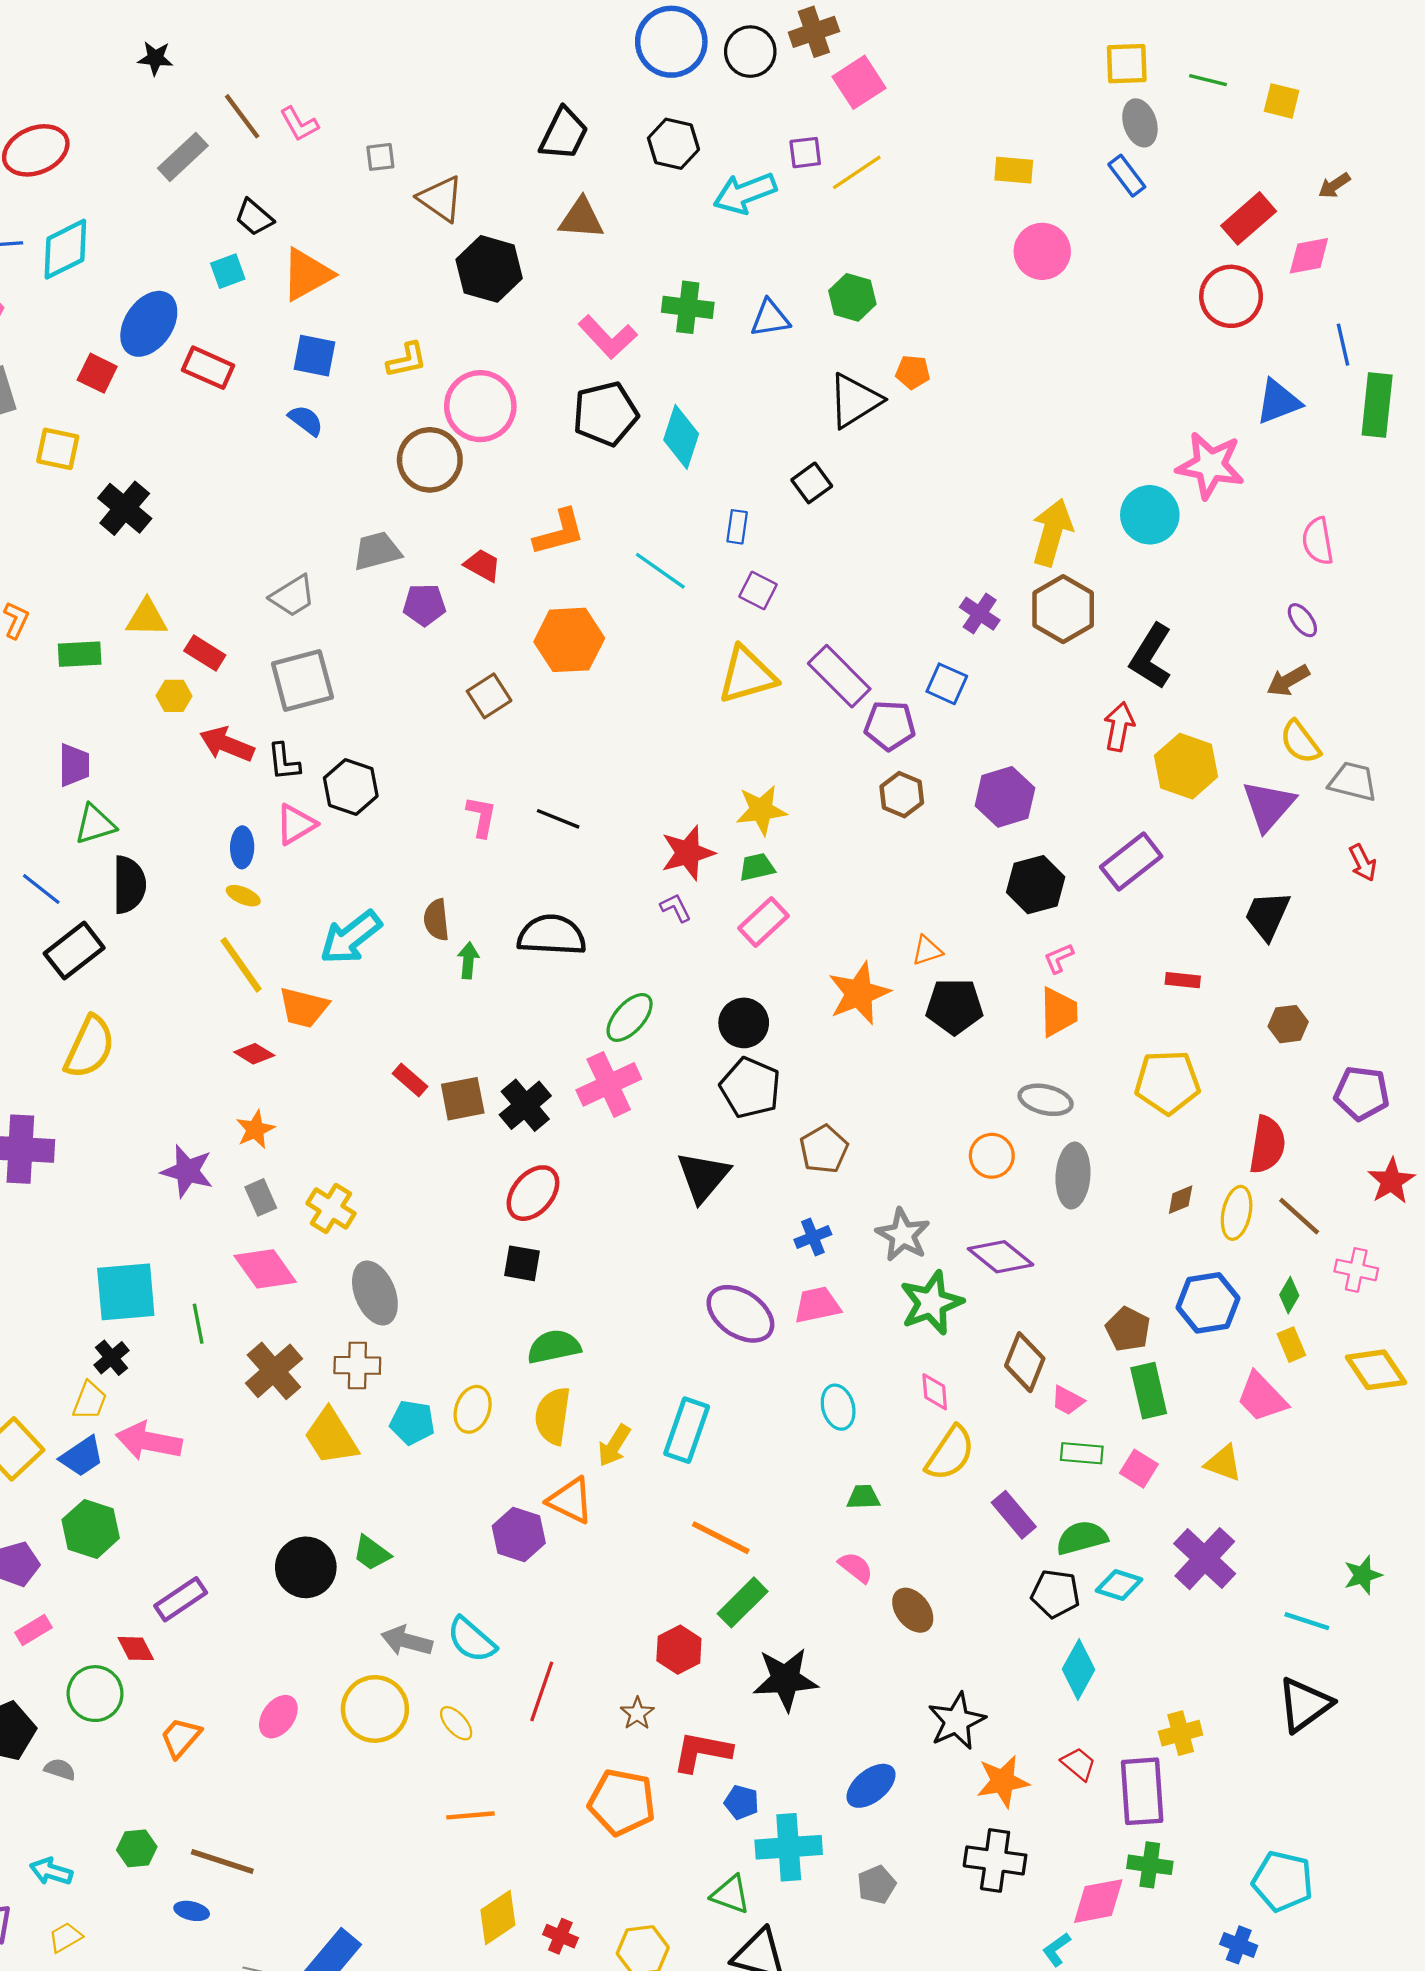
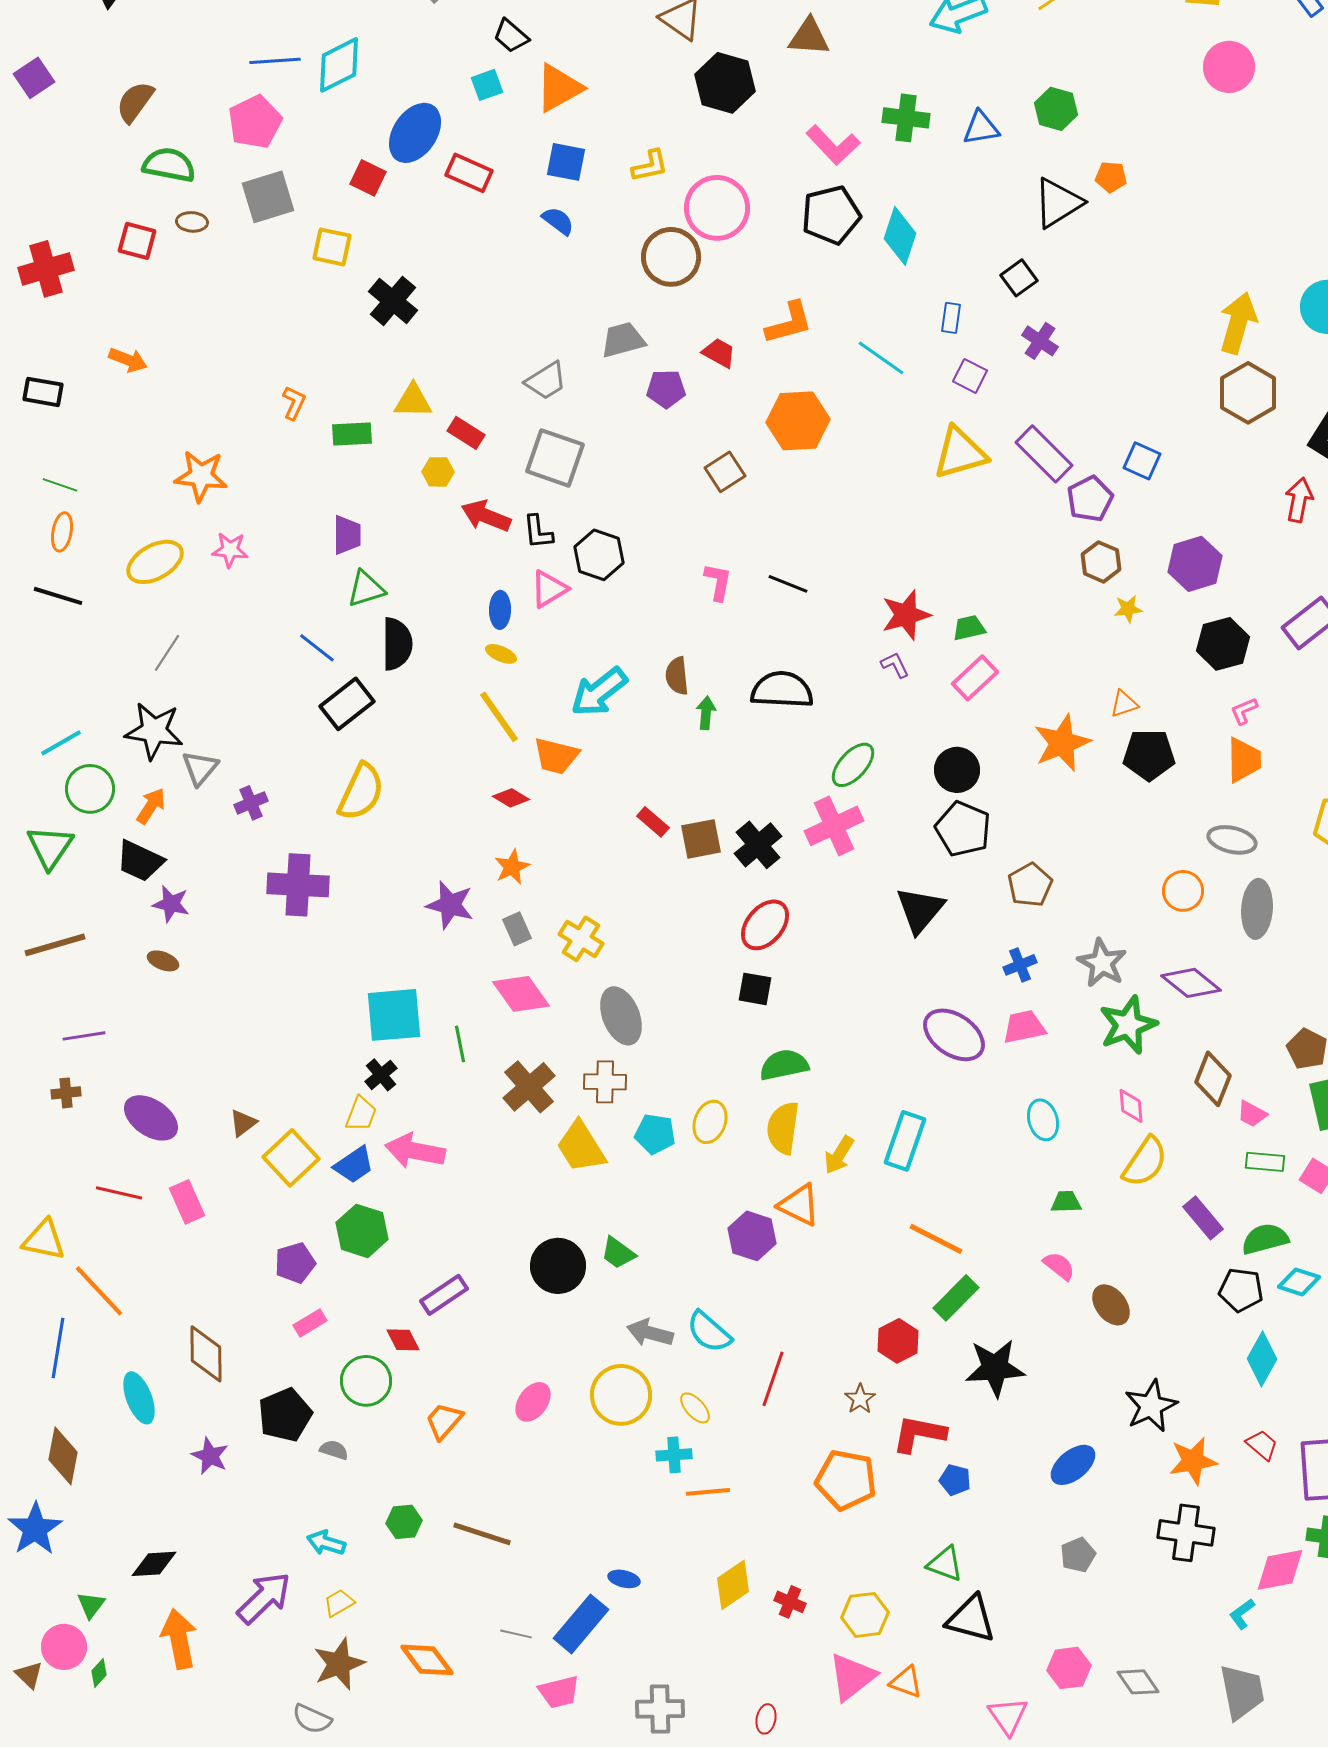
purple cross: (980, 614) -> (1040, 341), moved
gray square: (302, 681) -> (555, 458), turned 34
purple pentagon: (890, 726) -> (1090, 499), turned -30
yellow star: (761, 810) -> (1128, 609), moved, size x0.6
cyan cross: (789, 1847) -> (674, 1455), moved, size x0.6
blue ellipse: (192, 1911) -> (624, 1579), moved

